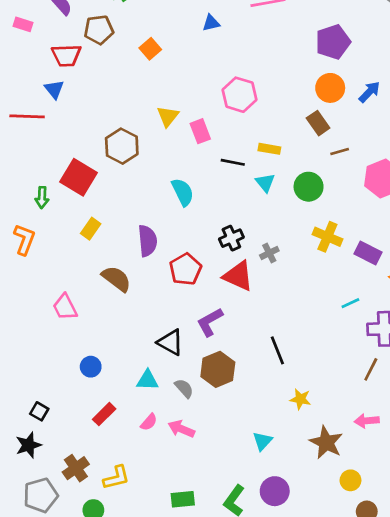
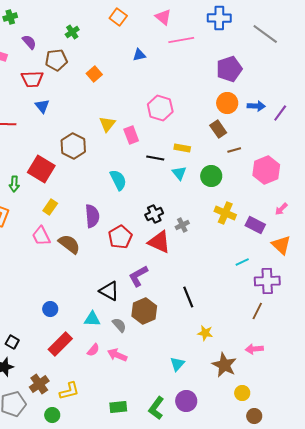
blue triangle: (54, 89) -> (42, 106), moved
blue arrow: (369, 92) -> (256, 106), turned 48
pink trapezoid: (65, 307) -> (41, 236), moved
red rectangle: (104, 414) -> (60, 344), size x1.4

